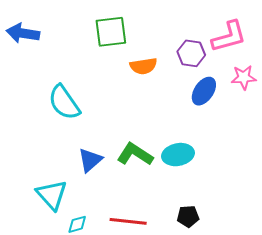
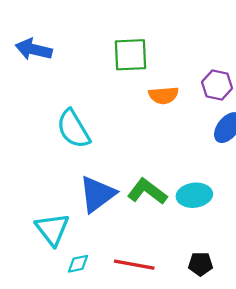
blue triangle: (90, 160) -> (97, 194), size x1.4

